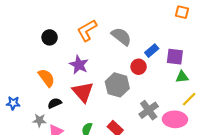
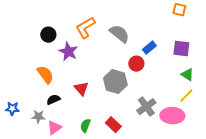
purple square: (175, 57) -> (181, 49), moved
purple star: (79, 65) -> (68, 52), moved
green triangle: (182, 77) -> (187, 75), moved, turned 40
red triangle: (83, 92) -> (81, 89), size x0.7
blue star: (13, 103) -> (12, 109), moved

